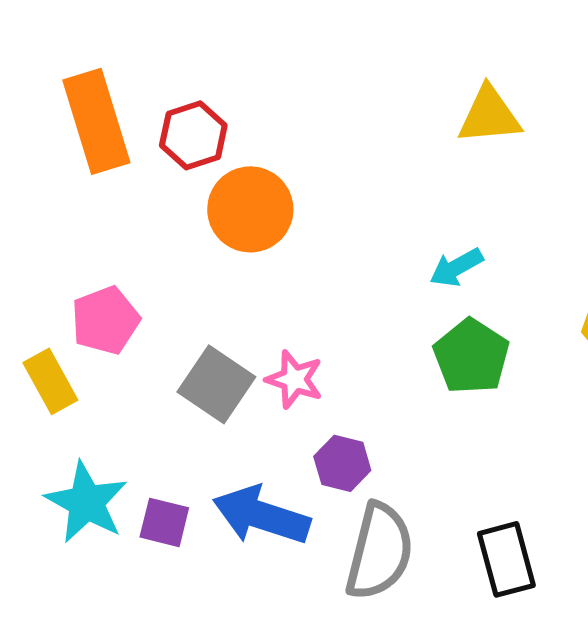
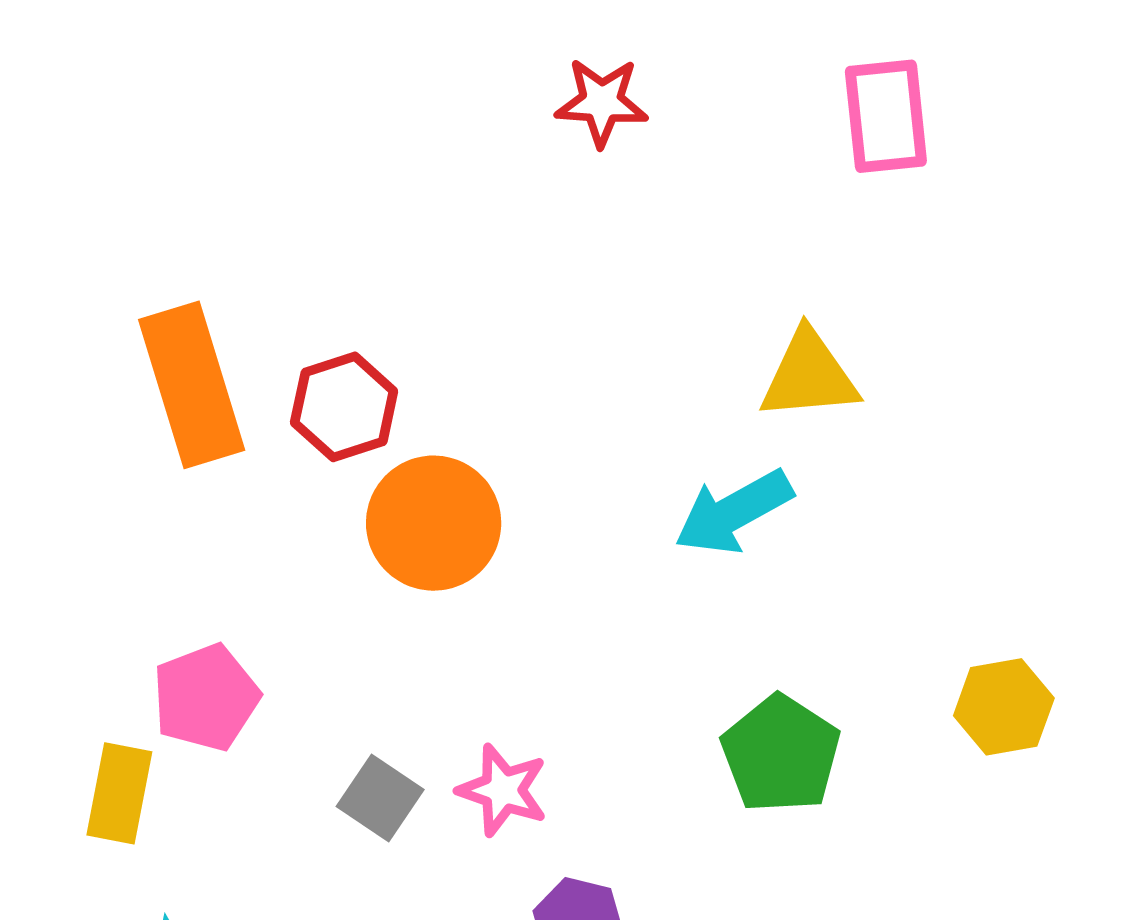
cyan arrow: (456, 267) -> (734, 512), moved, size x1.4
yellow rectangle: (50, 381) -> (119, 793), turned 40
gray square: (216, 384) -> (380, 798), size x0.7

